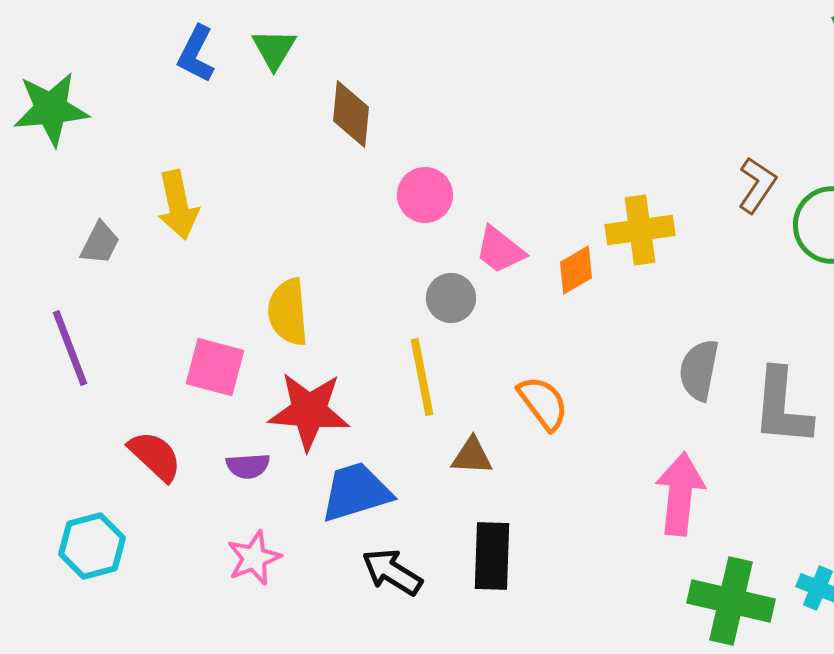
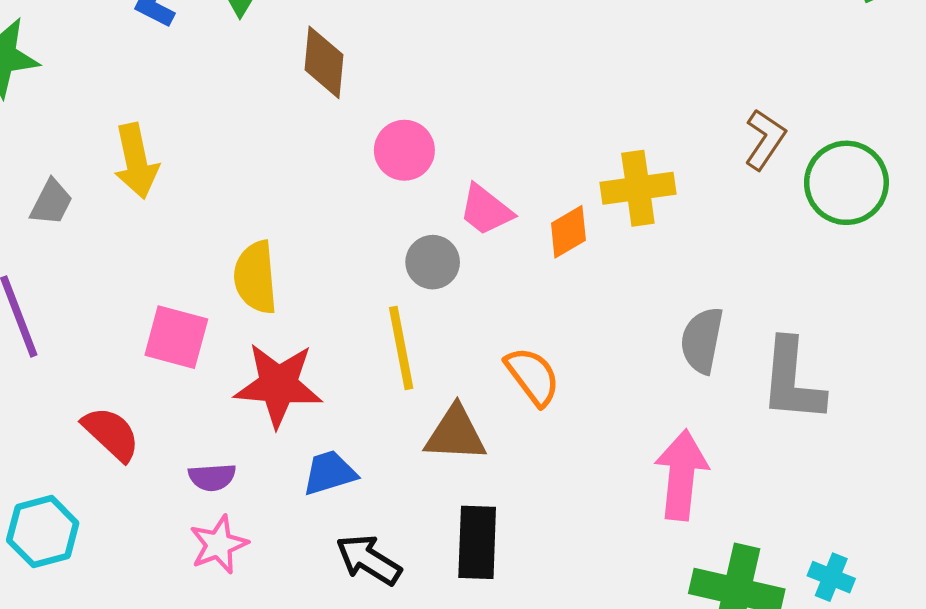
brown triangle: (472, 456) -> (455, 434), size x1.4
purple semicircle: (248, 466) -> (212, 477), moved
blue trapezoid: (356, 492) -> (329, 473), size x0.7

